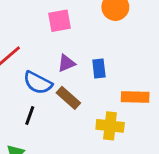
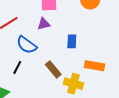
purple triangle: (66, 63) -> (44, 24), moved
brown rectangle: (68, 98) -> (53, 69), moved

